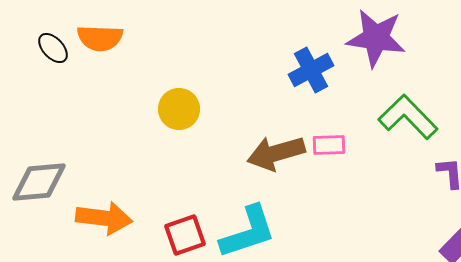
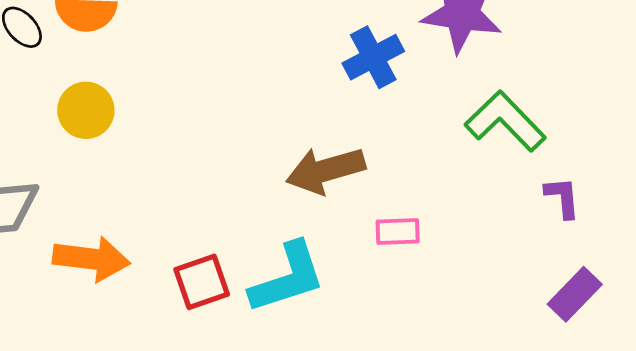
yellow circle: (179, 109) -> (86, 110), moved
pink rectangle: (329, 145) -> (398, 232), moved

